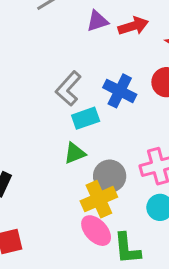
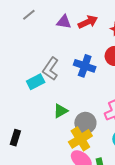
purple triangle: (97, 21) -> (64, 22), turned 35
cyan rectangle: (86, 118) -> (36, 82), moved

